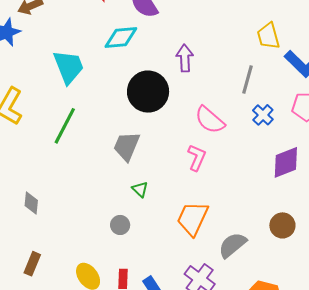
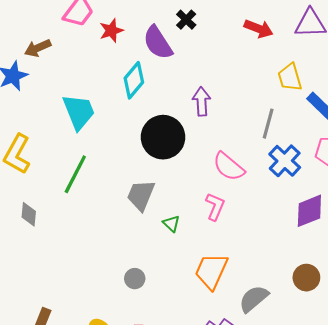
cyan diamond: (121, 37) -> (134, 80), turned -44
blue cross: (263, 115) -> (285, 161), size x1.4
green triangle: (140, 189) -> (171, 223), moved
gray diamond: (31, 203) -> (29, 214), moved

